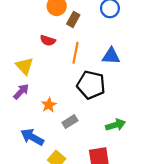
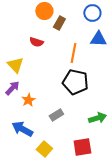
orange line: (76, 53) -> (73, 53), moved
blue triangle: (111, 56) -> (98, 39), moved
orange star: (49, 105) -> (28, 100), moved

